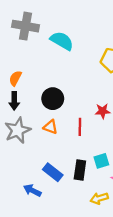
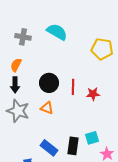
gray cross: (26, 26) -> (23, 37), moved, size x0.7
red line: (80, 127) -> (73, 87), moved
gray star: (18, 130) -> (18, 111), turned -30

